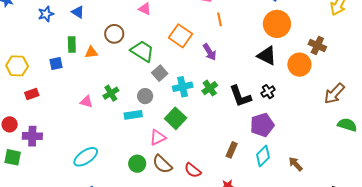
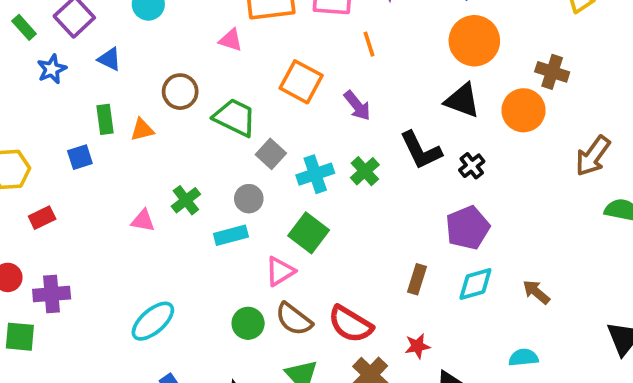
black L-shape: (240, 96) -> (421, 150), moved
cyan diamond: (263, 156) -> (475, 284), turned 35
red semicircle: (193, 170) -> (350, 324), size x1.4

